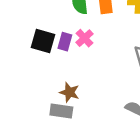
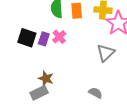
gray rectangle: (61, 111) -> (39, 93), turned -36

